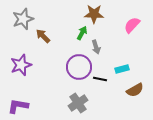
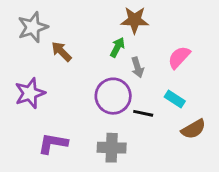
pink semicircle: (132, 25) -> (179, 57), moved
cyan rectangle: (122, 69) -> (175, 99), turned 48
gray cross: (78, 103) -> (112, 148), turned 36
purple L-shape: (18, 106) -> (53, 143), moved

